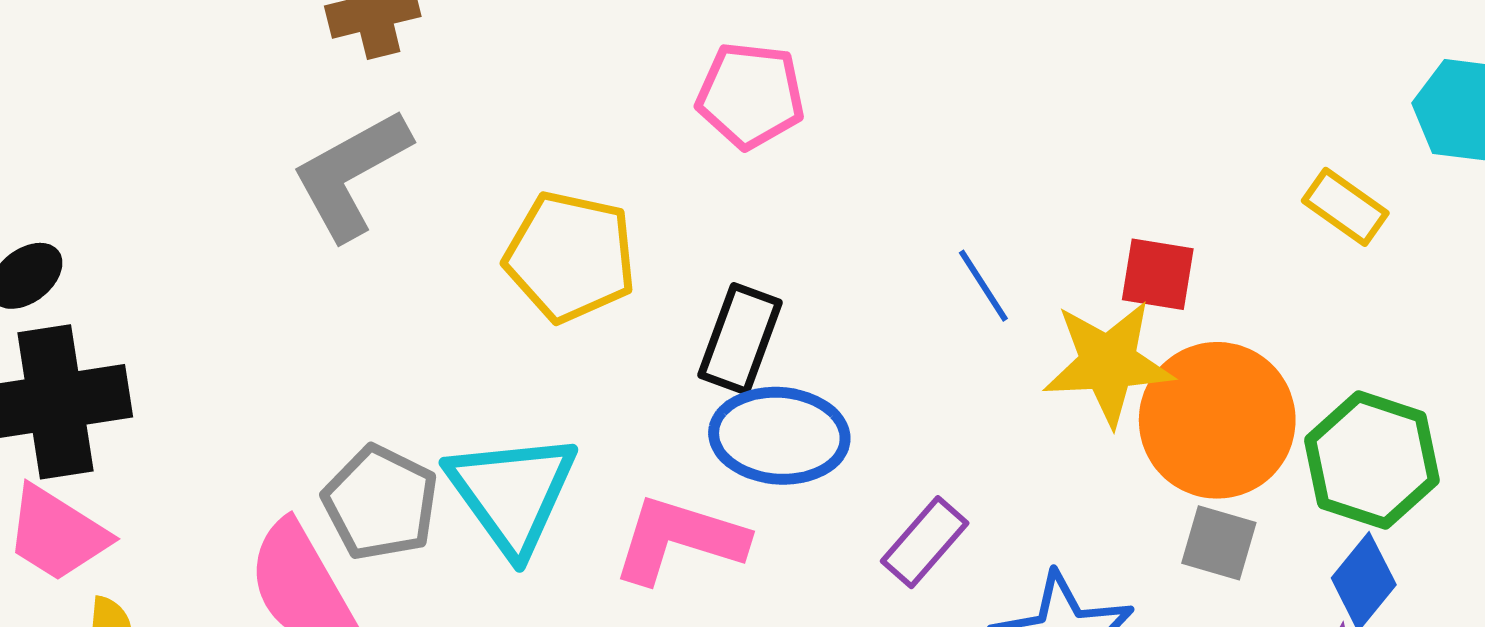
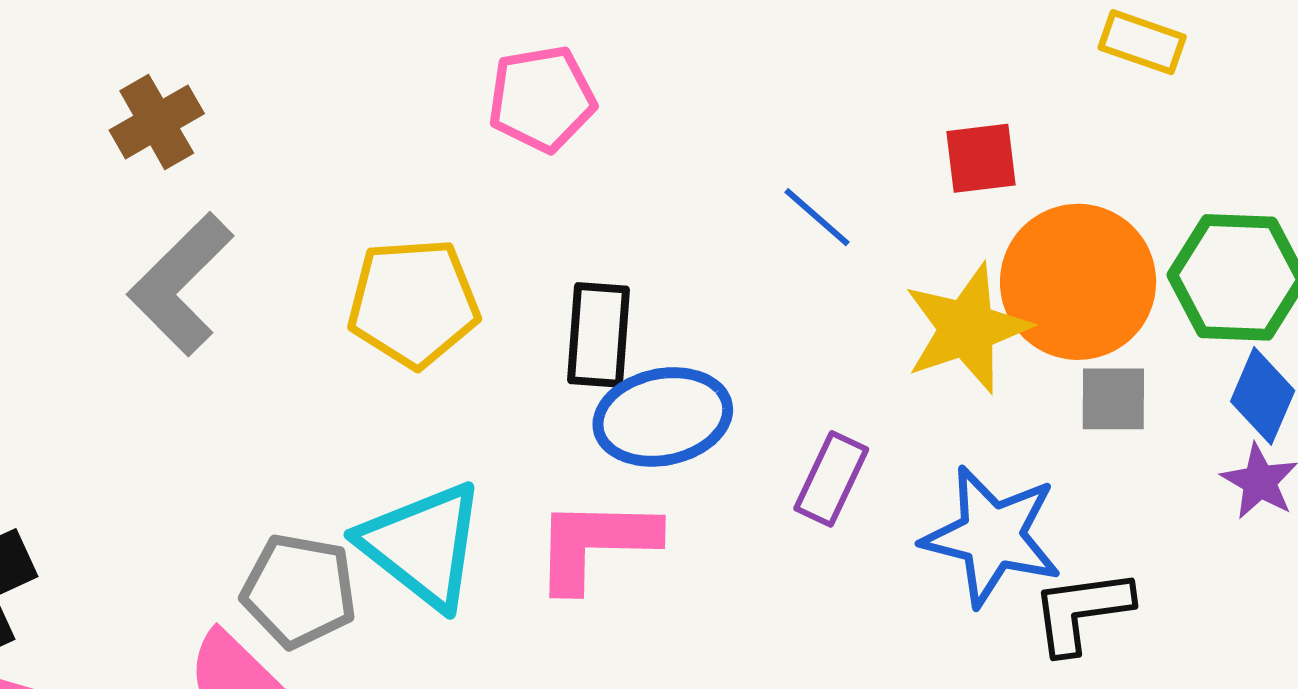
yellow star: (1108, 363) -> (967, 328), moved

